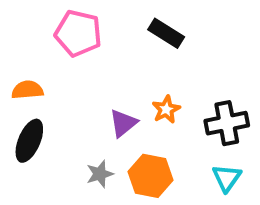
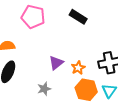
orange star: (166, 109) -> (78, 68), moved
orange hexagon: (151, 176) -> (86, 90), moved

